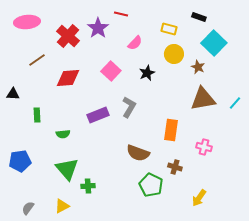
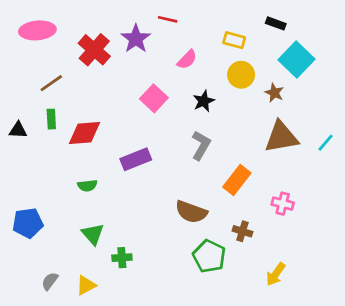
red diamond: (68, 78) -> (85, 133), moved
gray L-shape: (129, 107) -> (201, 145), moved
green rectangle: (37, 115) -> (51, 119), moved
orange rectangle: (171, 130) -> (237, 180), turned 30
green triangle: (67, 169) -> (93, 234), size x0.7
gray semicircle: (28, 208) -> (50, 281), moved

